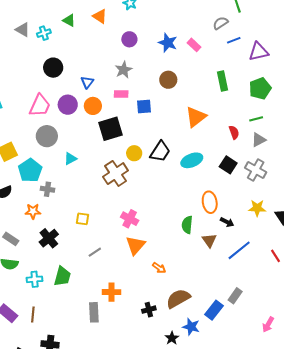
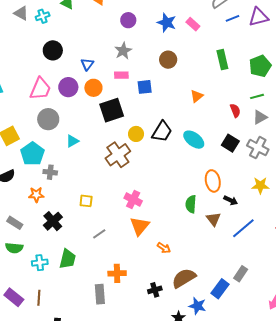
purple triangle: (259, 52) -> (259, 17), moved
orange triangle: (196, 117) -> (197, 96), size x0.6
cyan ellipse: (192, 160) -> (194, 140), turned 60

